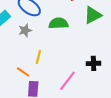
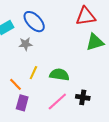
green semicircle: (58, 23) -> (59, 75), moved
black cross: (94, 63) -> (83, 97), moved

